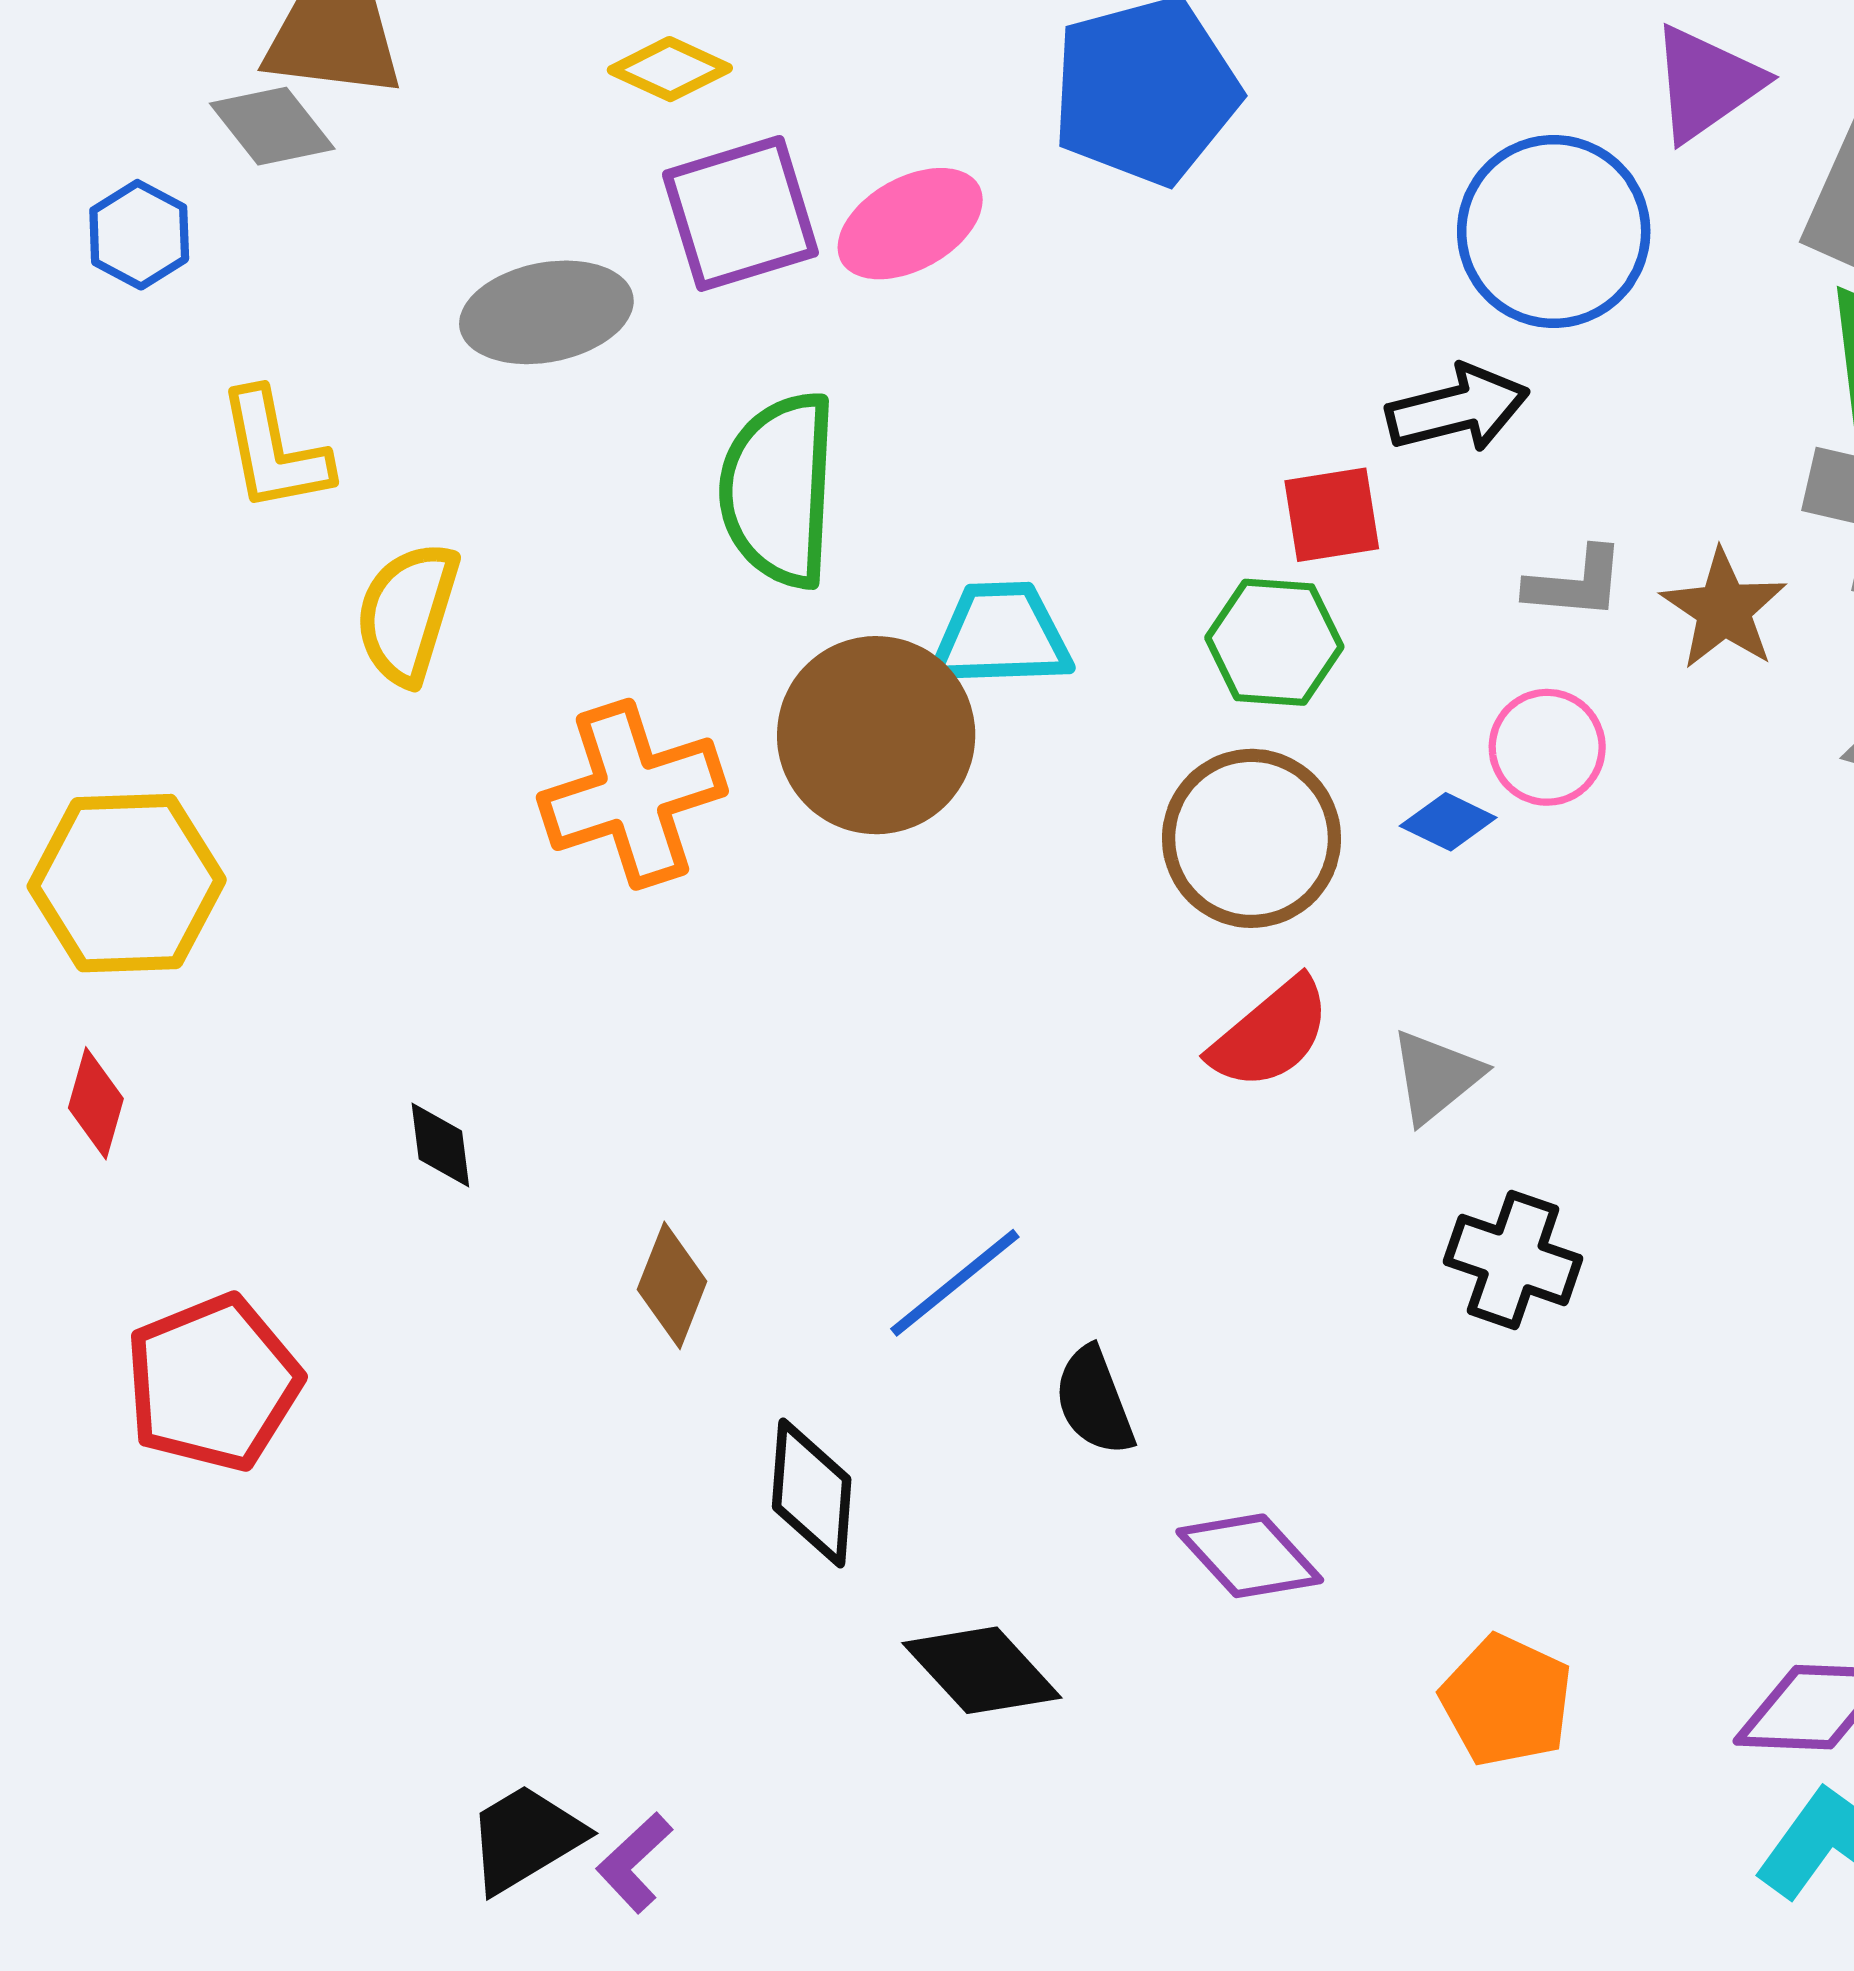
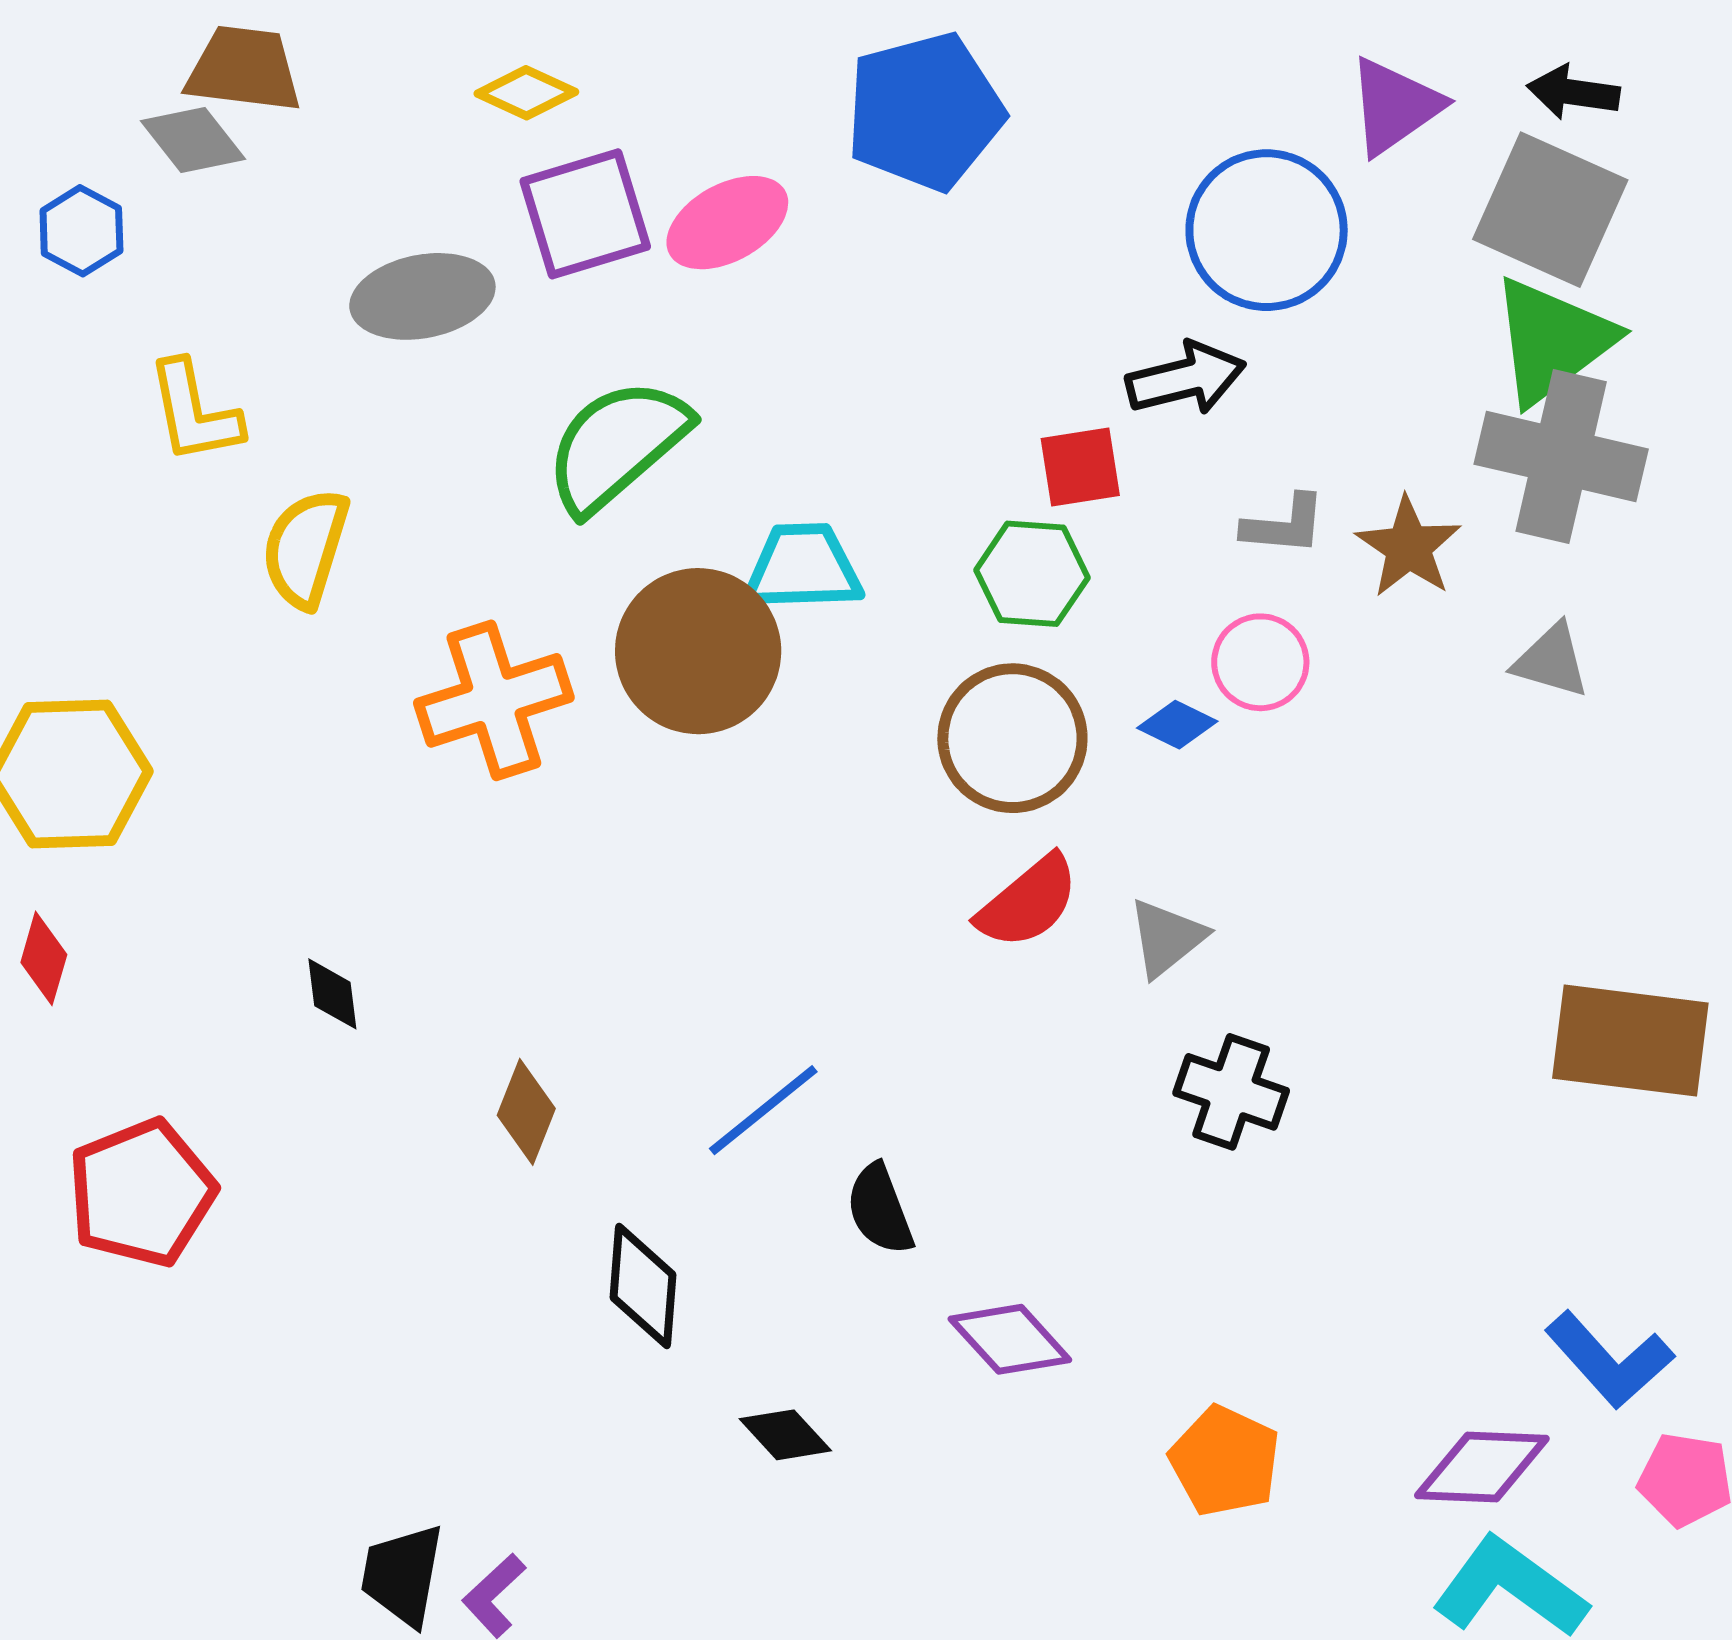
green semicircle: (779, 490) -> (617, 445), turned 46
black diamond: (982, 1670) -> (785, 1435), size x0.7
black trapezoid: (525, 1838) -> (403, 1575), turned -49

